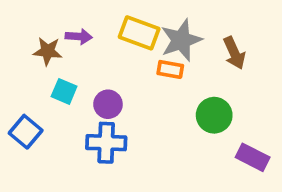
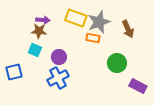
brown star: (48, 51) -> (39, 31), moved
blue square: (26, 132) -> (14, 72), turned 36
blue cross: (106, 143) -> (58, 78), turned -30

